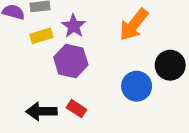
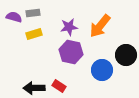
purple star: (74, 26) -> (69, 27), moved, turned 30
purple hexagon: (71, 61) -> (71, 52), moved

